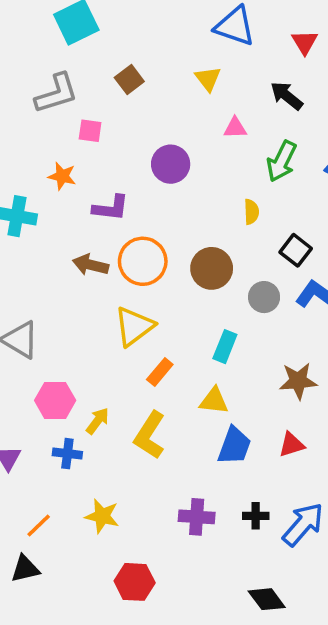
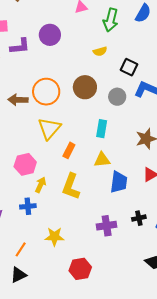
purple L-shape: (111, 208) -> (20, 46), moved
yellow semicircle: (251, 212) -> (100, 51), turned 88
pink hexagon: (55, 400) -> (25, 164), moved

